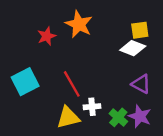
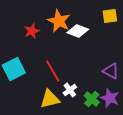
yellow square: (140, 30) -> (110, 16), moved
white diamond: (133, 48) -> (78, 31), moved
white cross: (92, 107) -> (70, 90), turned -32

